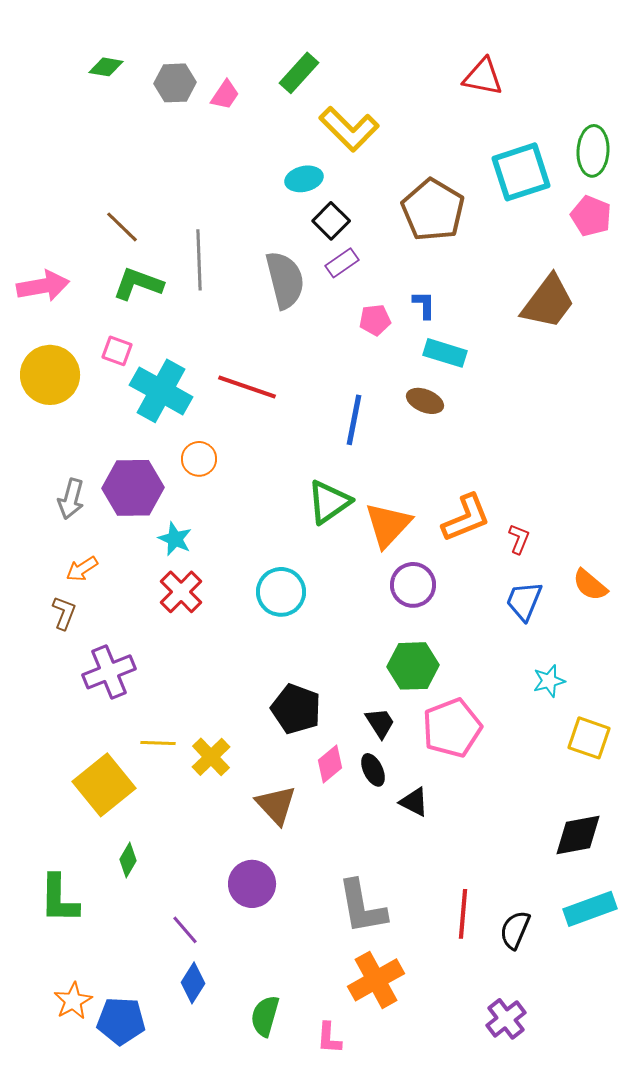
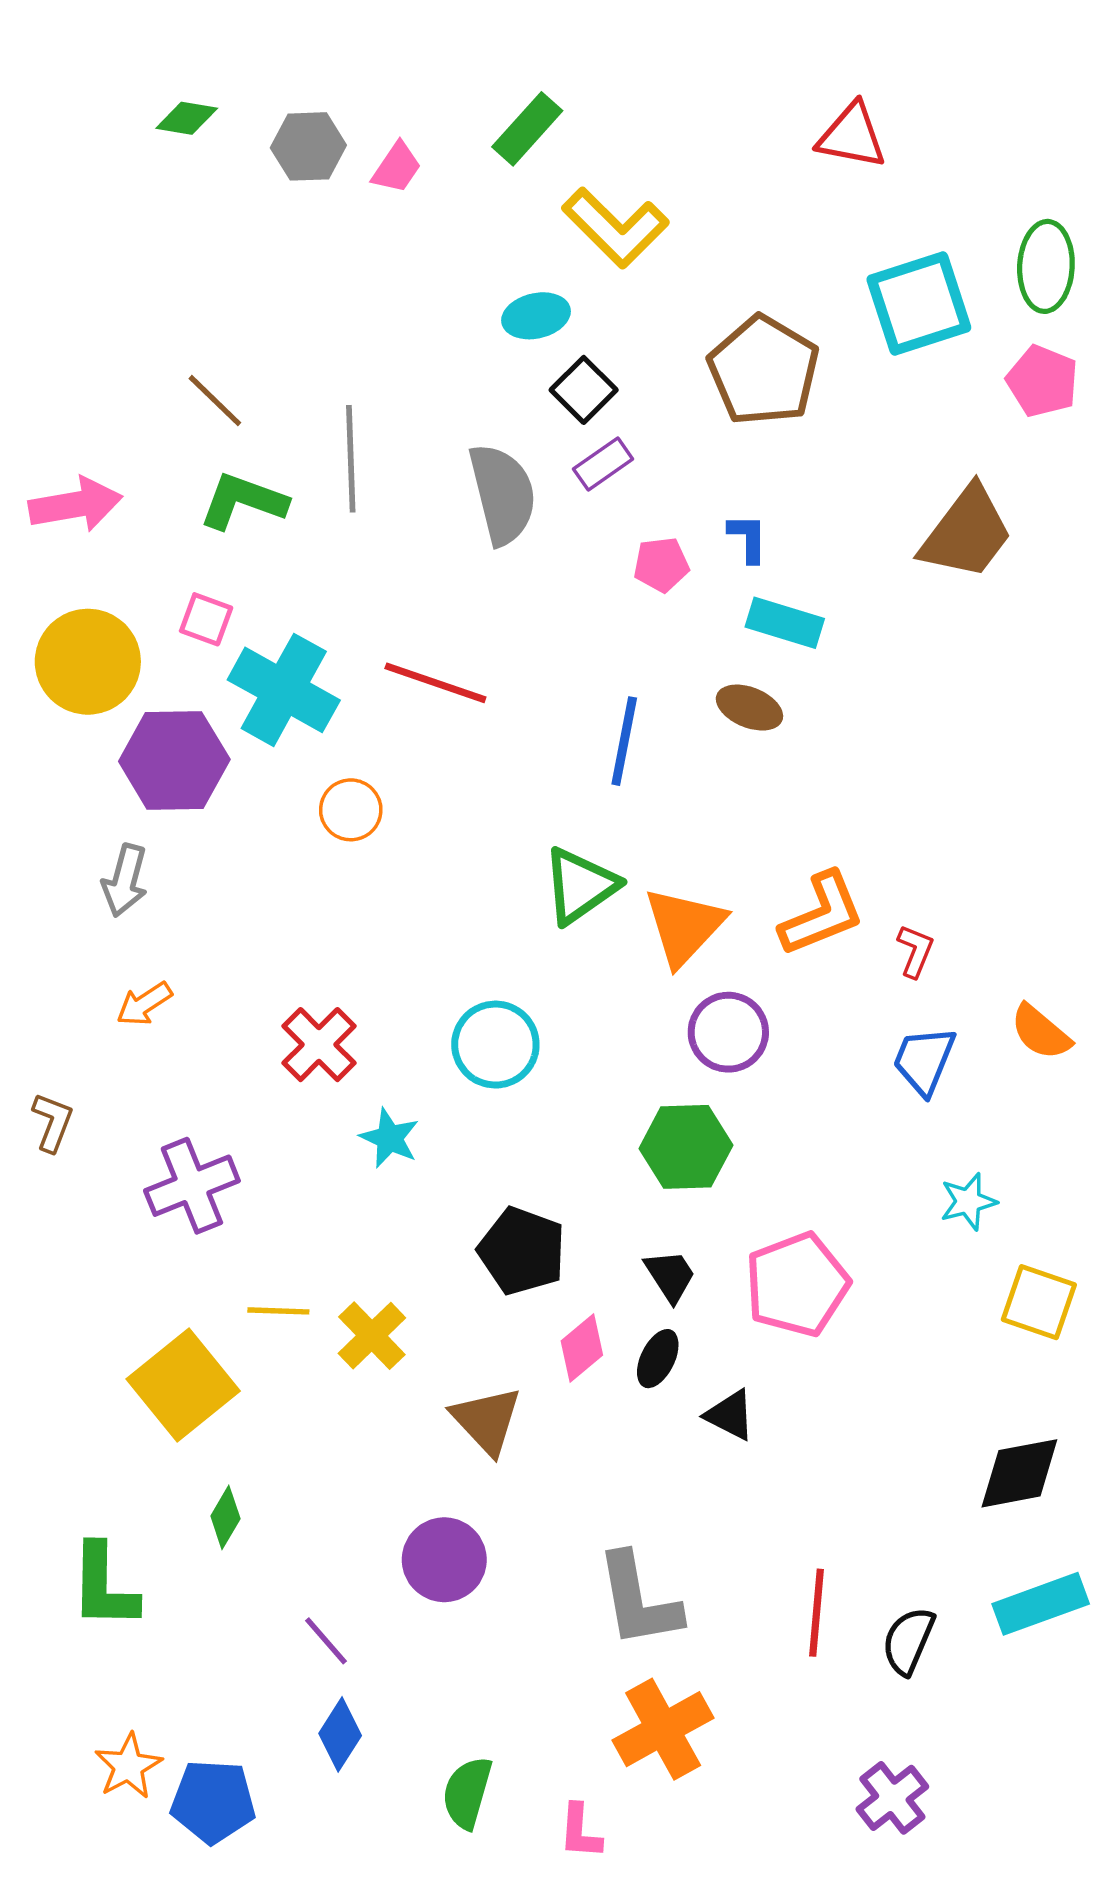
purple hexagon: (133, 488) -> (174, 760), moved
cyan star: (175, 539) -> (390, 1138), moved
brown L-shape: (64, 613) -> (53, 1122), moved
green hexagon: (413, 666) -> (686, 1147), moved
black ellipse: (373, 770) -> (658, 1359), turned 52

